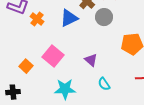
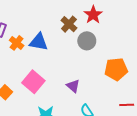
blue triangle: (69, 18) -> (39, 42), moved, turned 36

